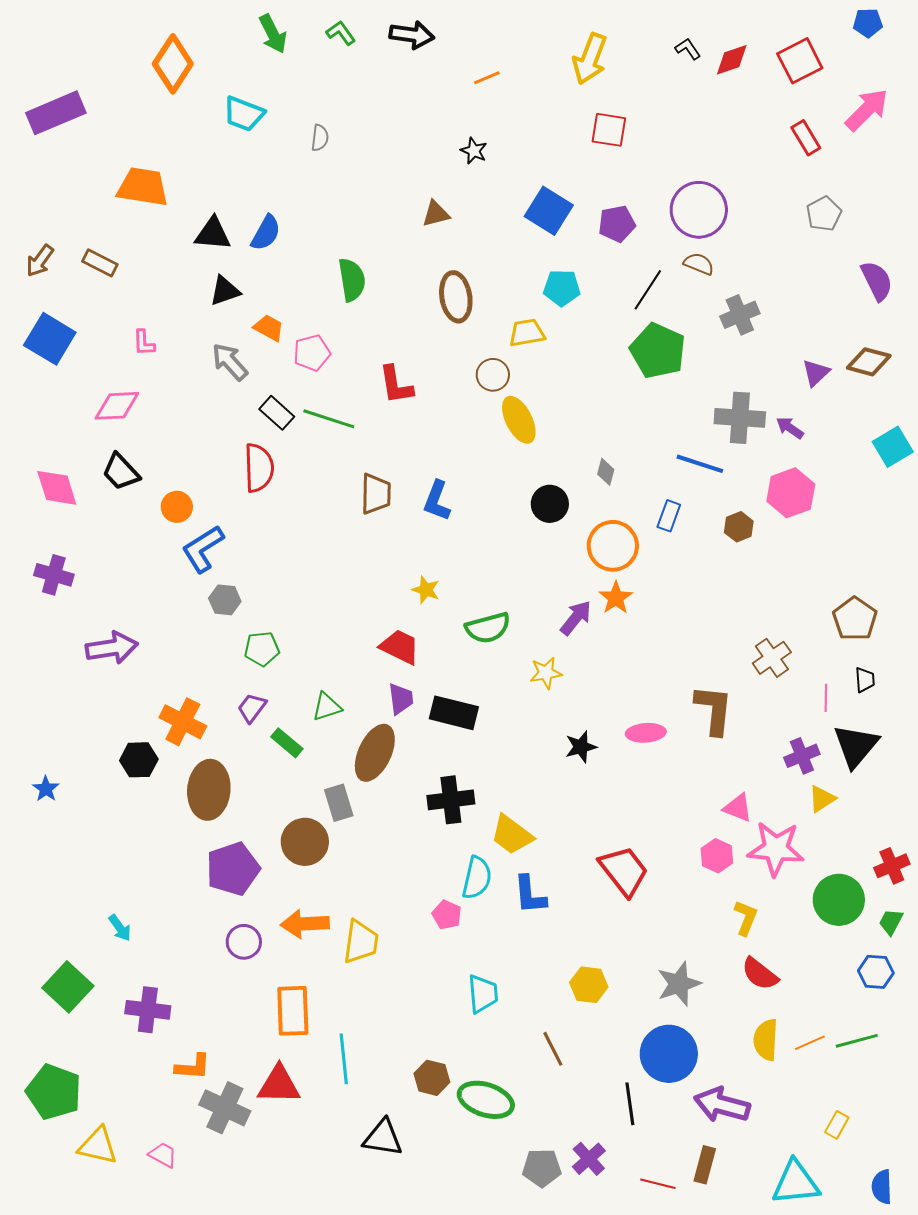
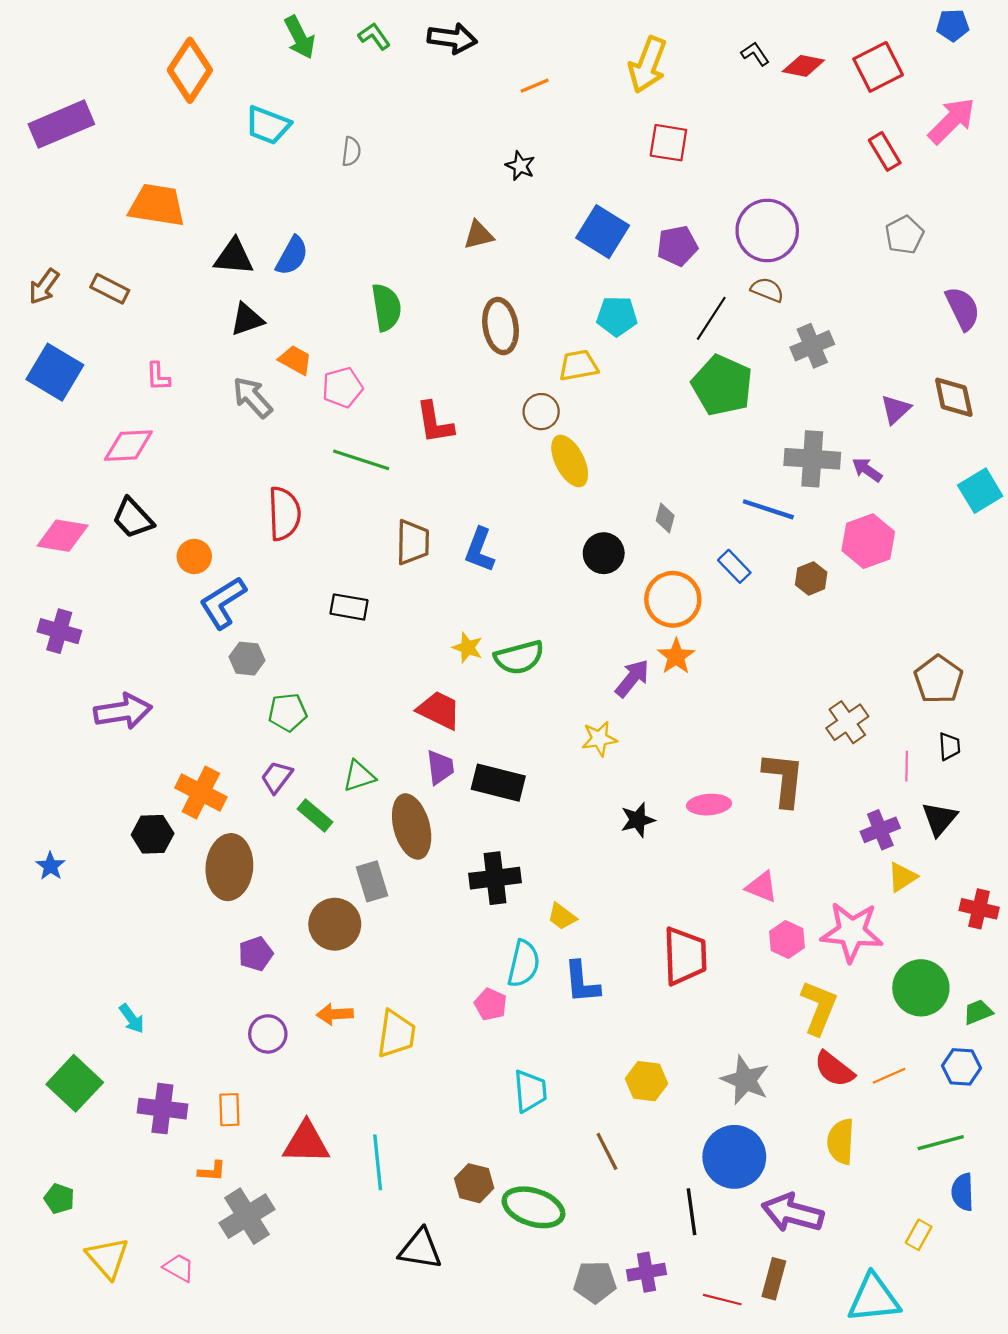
red diamond: (732, 60) -> (803, 66), turned 30
brown diamond: (869, 362) -> (954, 397), turned 63
black rectangle: (277, 413) -> (349, 607), moved, turned -32
pink diamond: (57, 488) -> (63, 536), turned -63
blue rectangle: (669, 516) -> (734, 566), turned -64
green semicircle: (488, 628) -> (519, 657), moved
black triangle: (856, 746) -> (940, 819), size x0.7
brown ellipse: (375, 753) -> (412, 826), turned -40
pink triangle: (738, 808) -> (762, 887), moved
yellow trapezoid: (512, 835) -> (562, 916), size x0.6
red cross: (892, 866) -> (979, 909), moved, turned 36
purple pentagon: (233, 869) -> (256, 954), size x0.6
red trapezoid: (624, 871) -> (685, 956), turned 36
yellow L-shape: (746, 918) -> (819, 1008), size x1.4
green trapezoid: (891, 922) -> (978, 1012), turned 40
orange arrow: (305, 924) -> (335, 1014), size x0.7
gray star: (679, 984) -> (745, 1080), turned -30
orange rectangle: (293, 1011) -> (229, 1110), moved, size x0.6
orange line: (810, 1043) -> (889, 1076), moved
orange L-shape: (193, 1067) -> (212, 1171), size x0.7
red triangle: (279, 1085) -> (306, 1143), moved
green pentagon: (54, 1092) -> (59, 1199), size x0.5
gray cross: (225, 1108) -> (247, 1216), turned 33
yellow triangle: (98, 1146) -> (108, 1258), turned 36
purple cross: (589, 1159) -> (646, 1272), turned 32
blue semicircle: (882, 1187) -> (963, 1192), moved

